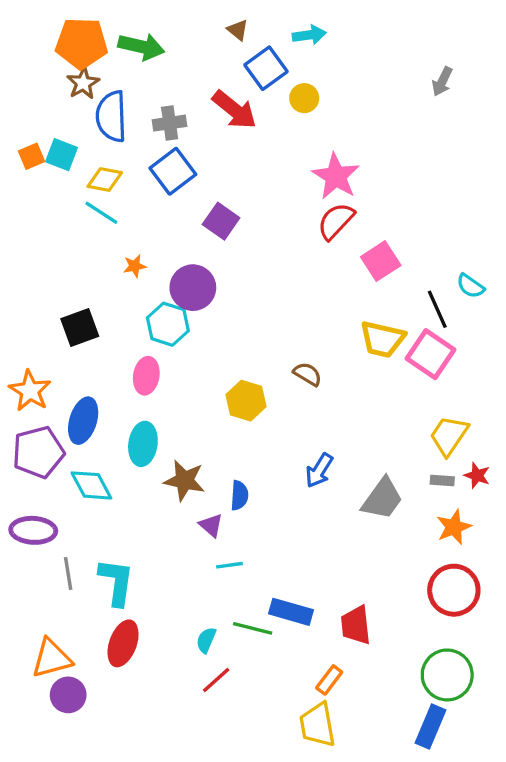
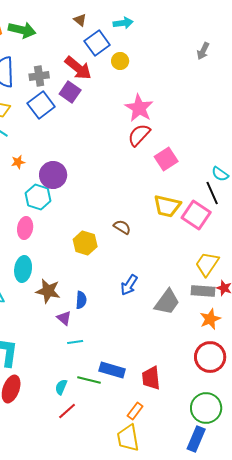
purple square: (221, 221) -> (70, 92), moved
black line: (437, 309) -> (212, 193), moved
gray rectangle: (442, 480) -> (203, 291), size x1.6

